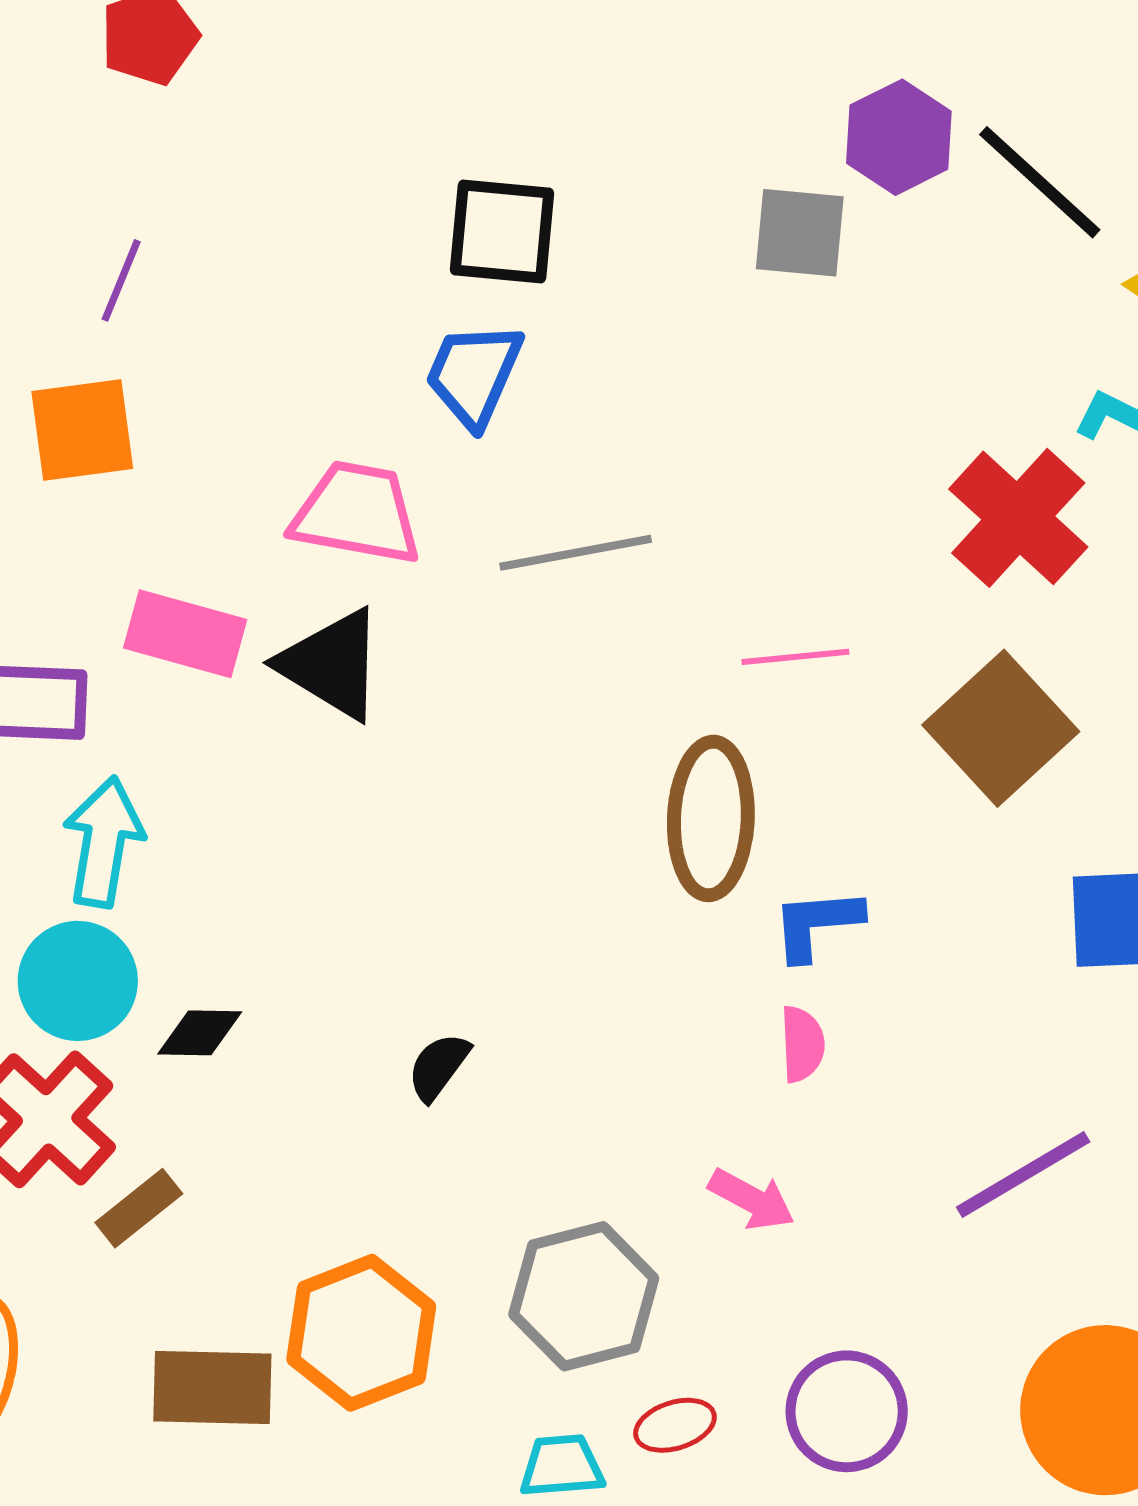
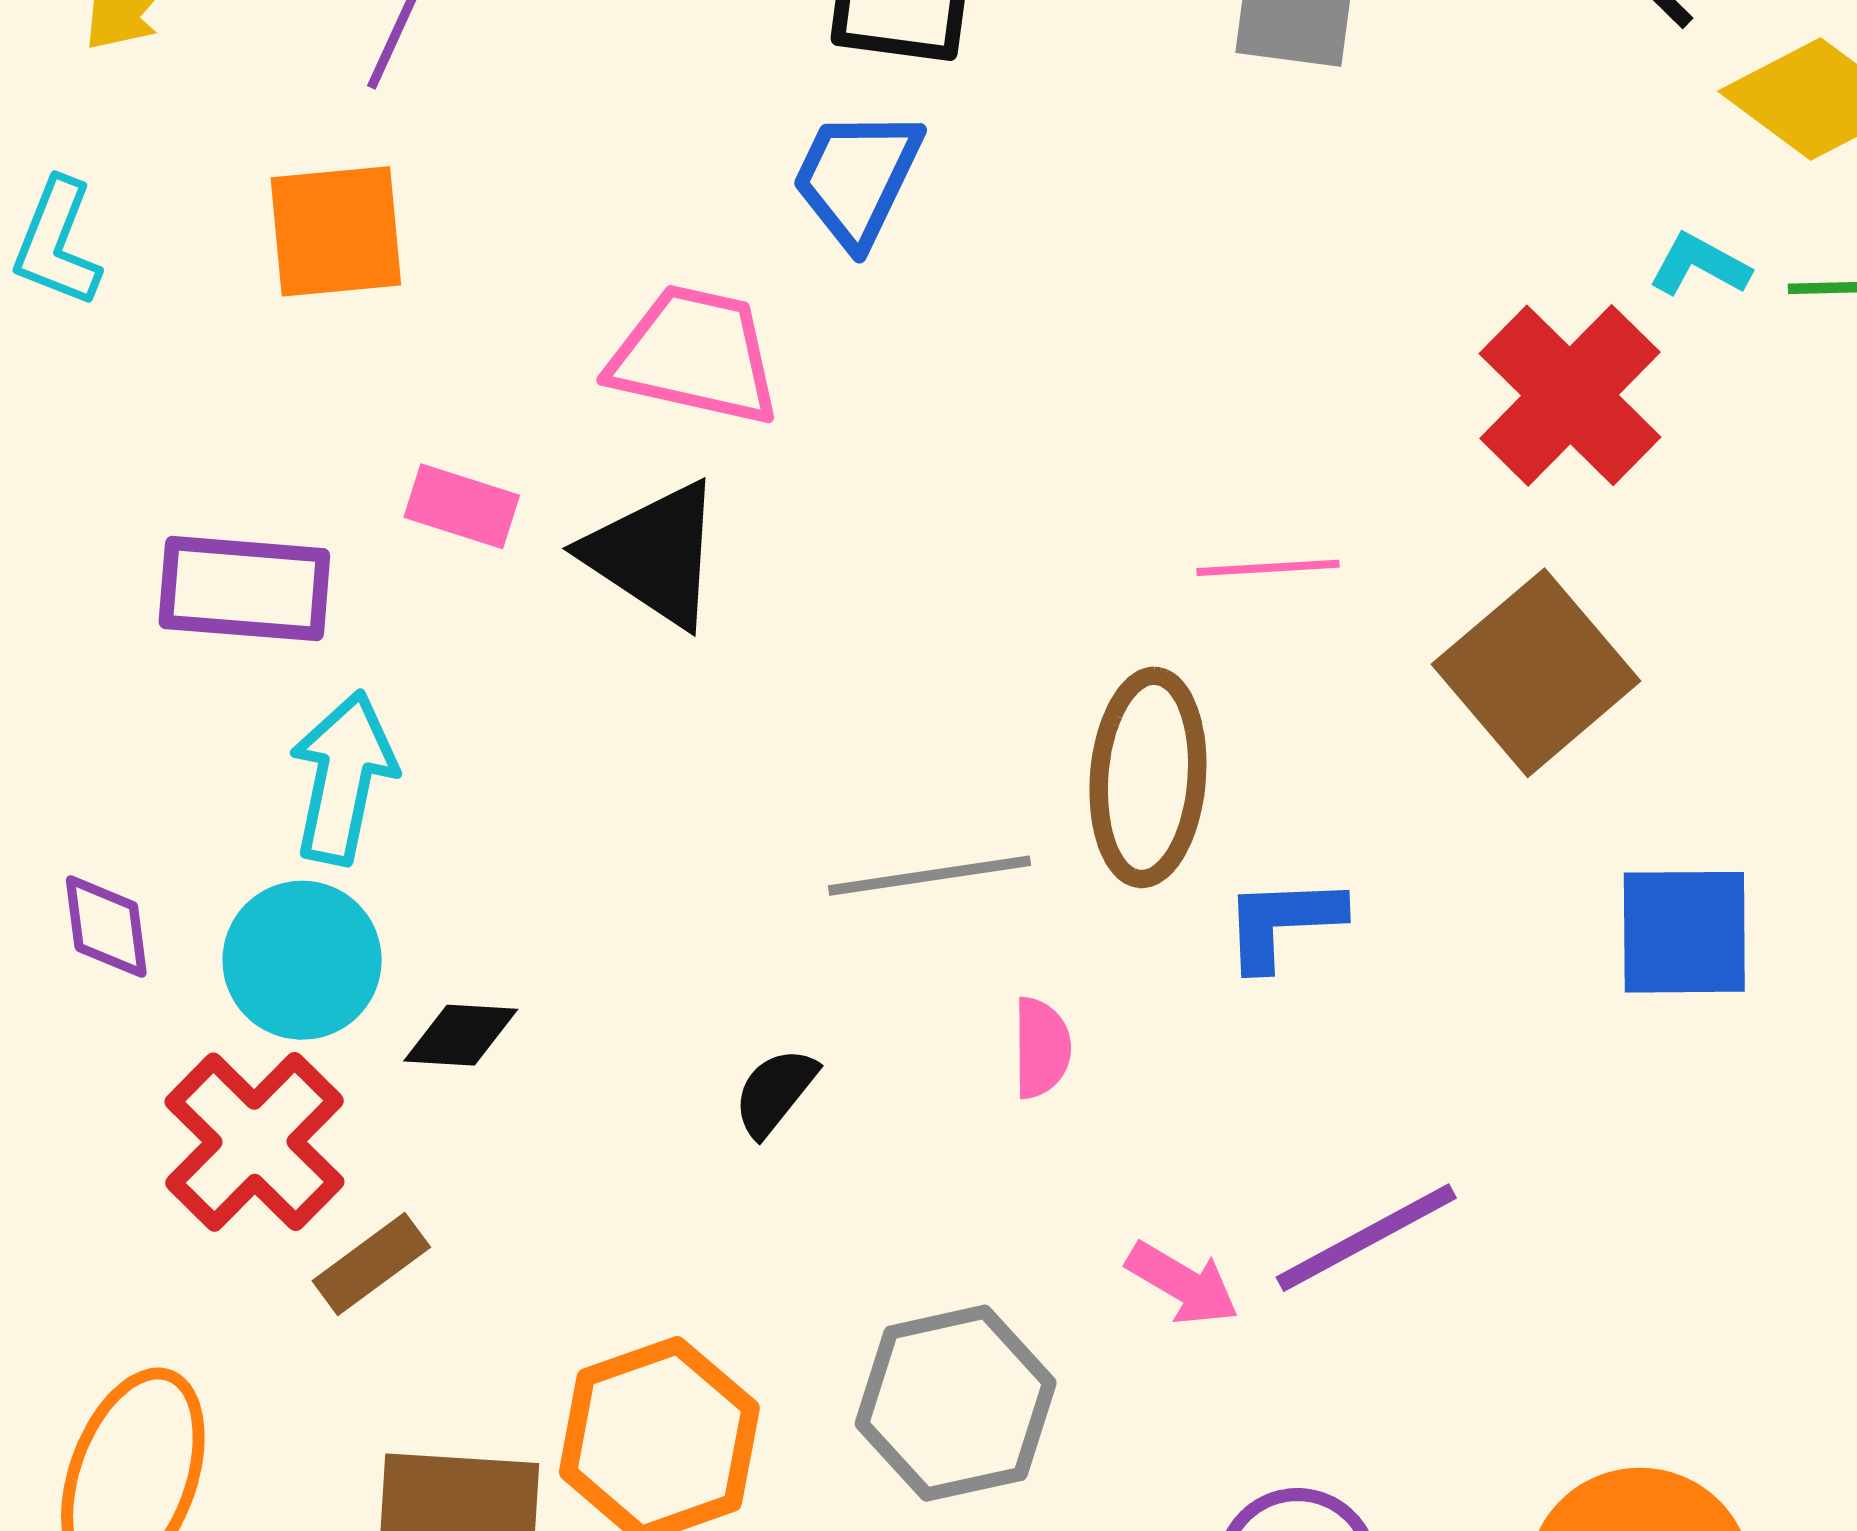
gray line: (576, 553) -> (930, 876), moved
pink rectangle: (185, 634) -> (462, 506), size x0.7
pink semicircle: (802, 1044) -> (1041, 1048), moved
purple line: (1023, 1175) -> (1366, 1238), moved

